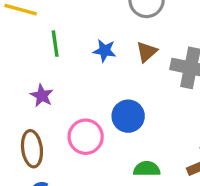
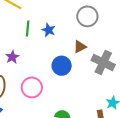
blue star: (105, 51) -> (49, 30), moved
blue circle: (128, 116) -> (62, 66), moved

